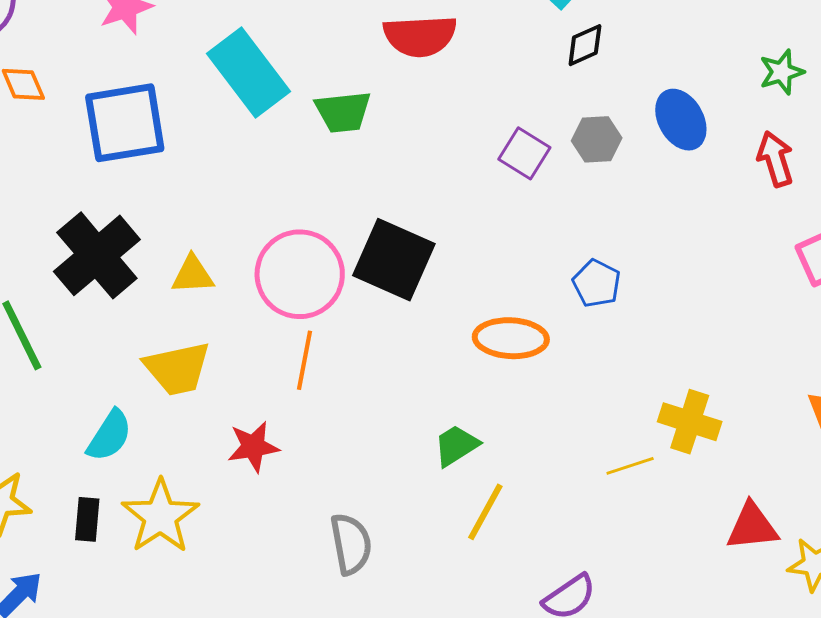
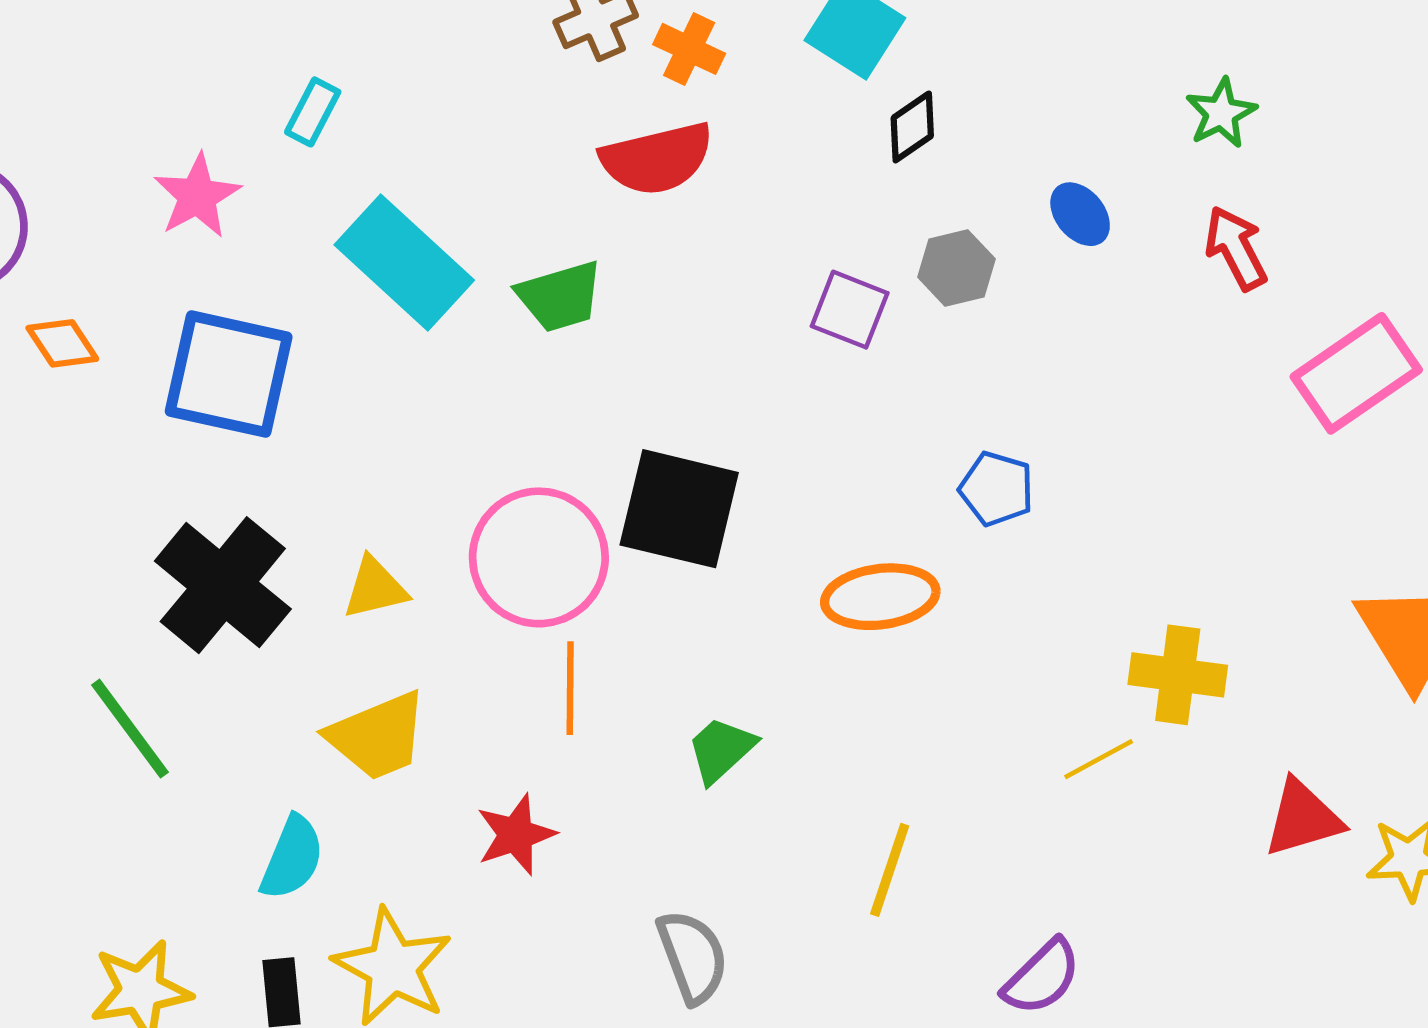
blue ellipse: (681, 120) -> (1080, 214), size x0.7
blue square: (125, 123) -> (229, 374), turned 32
green trapezoid: (456, 445) -> (721, 750), moved

